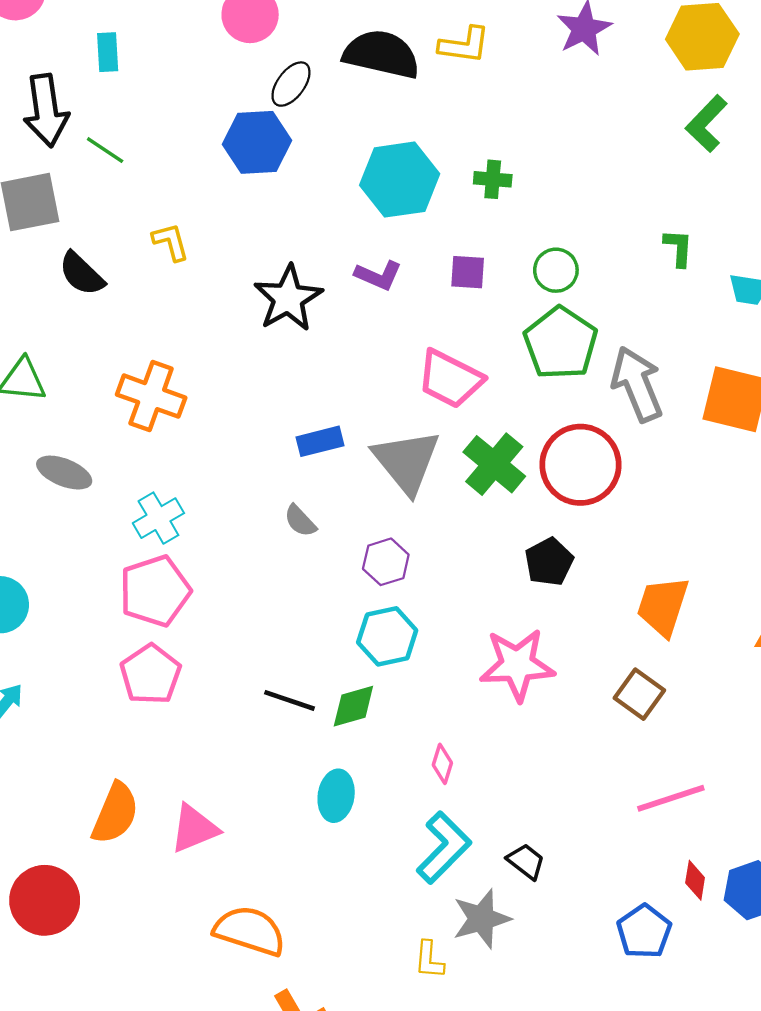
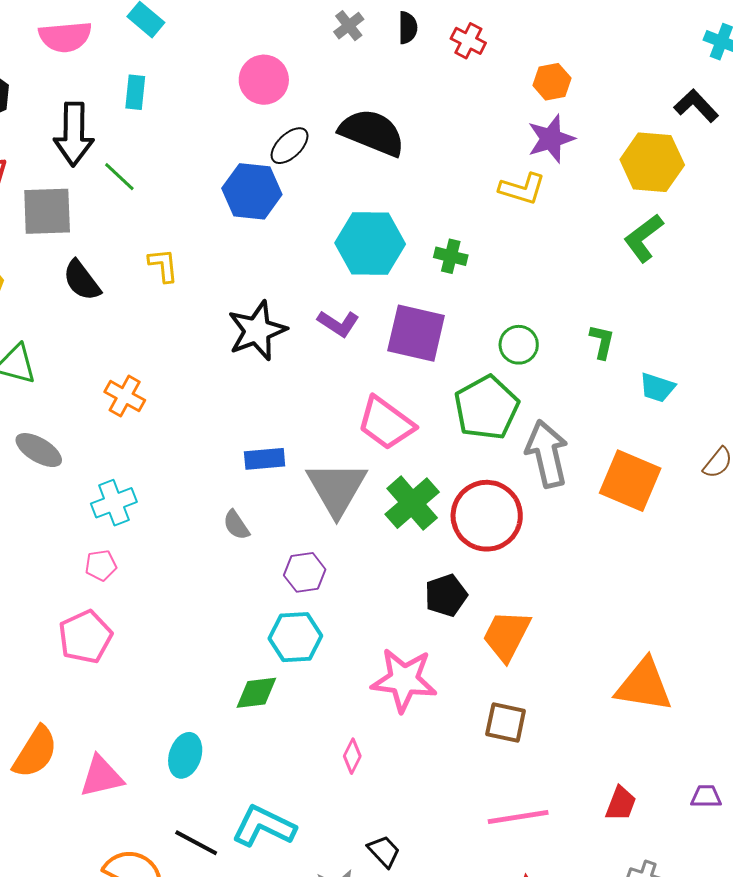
yellow L-shape: (464, 45) -> (522, 189), moved
green circle: (556, 270) -> (519, 345), moved
purple square: (468, 272) -> (416, 333), size x1.8
orange cross: (151, 396) -> (125, 396), size x0.7
pink pentagon: (155, 591) -> (101, 565), size x0.5
orange trapezoid: (663, 606) -> (507, 635), moved
brown square: (639, 694) -> (506, 723), turned -33
black line: (290, 700) -> (196, 843), moved
pink diamond: (442, 764) -> (352, 756), moved
cyan ellipse: (336, 796) -> (185, 755), moved
cyan L-shape: (444, 848) -> (264, 826), moved, turned -118

